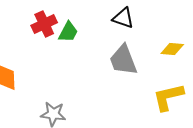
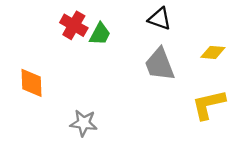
red cross: (44, 24) -> (74, 25), turned -35

